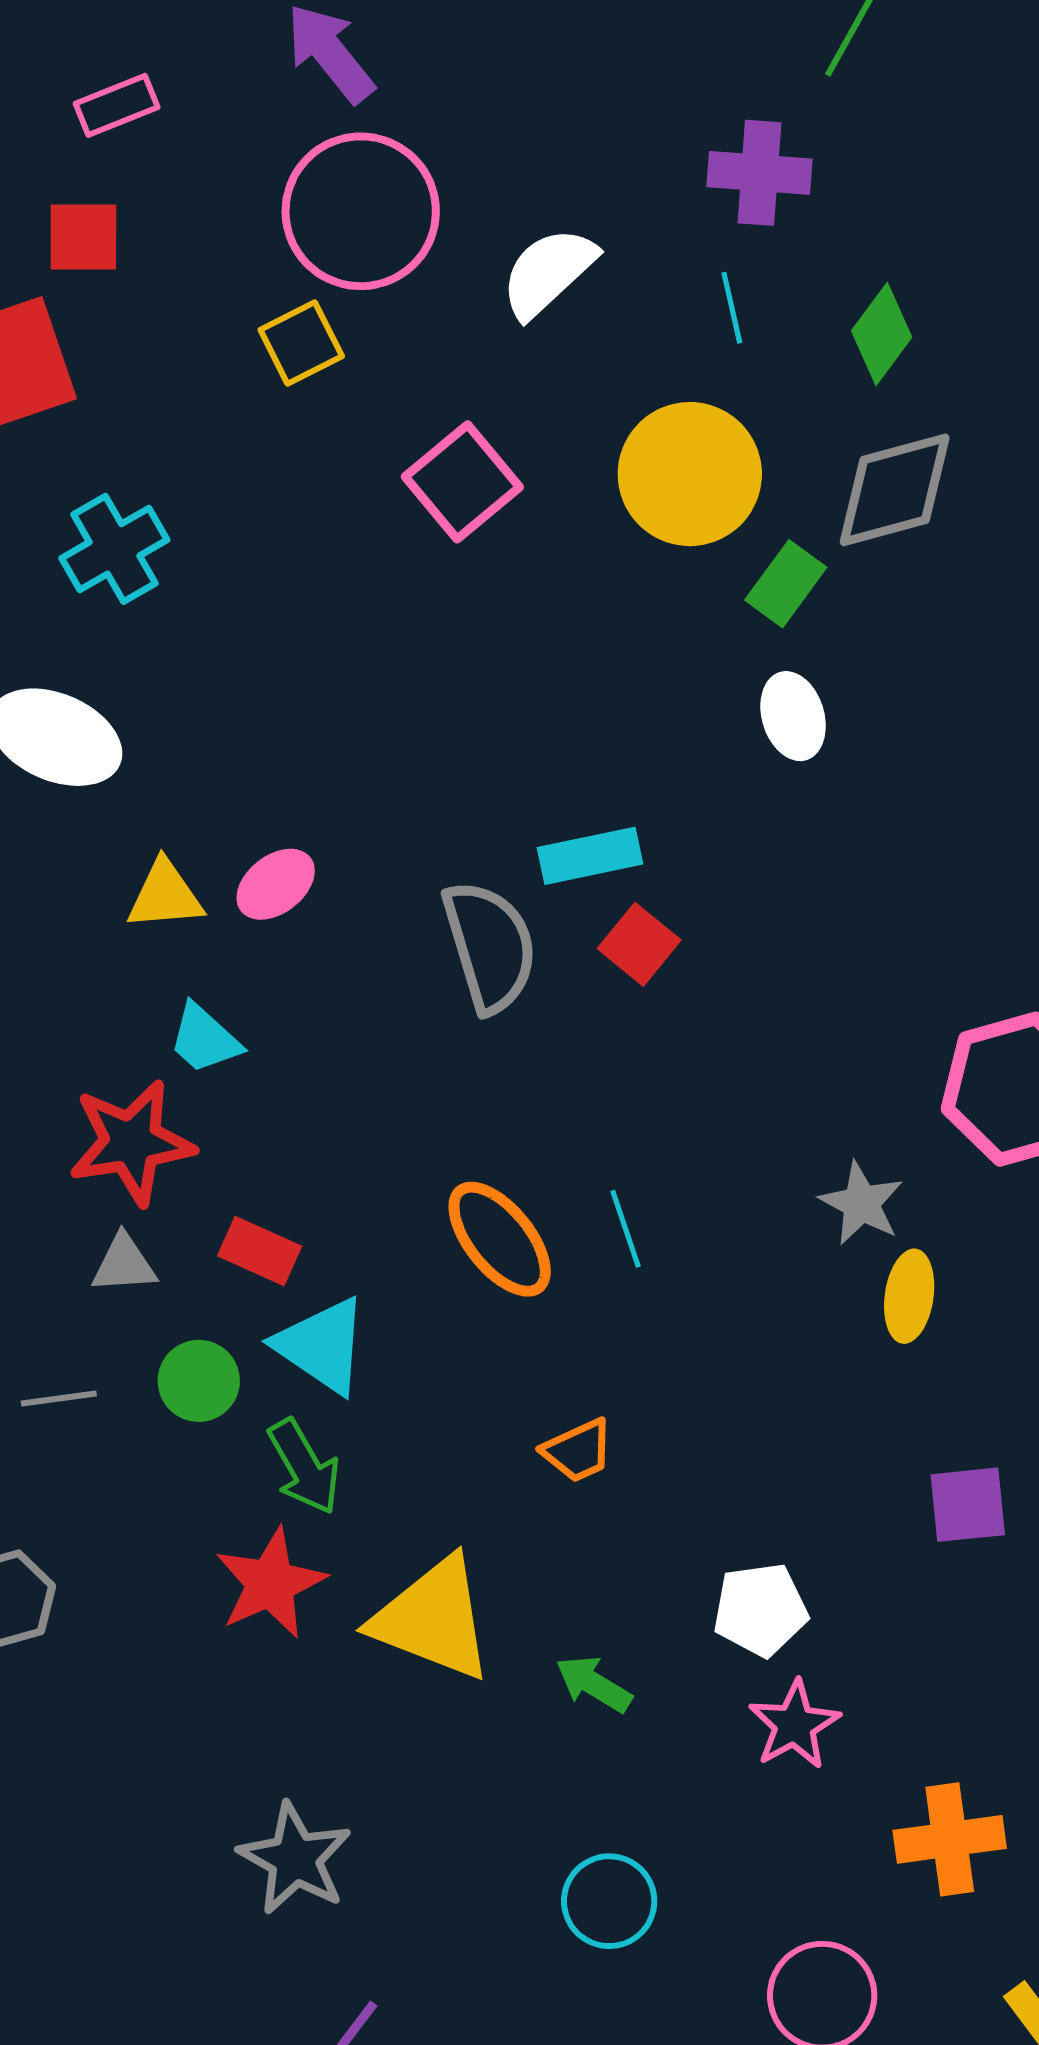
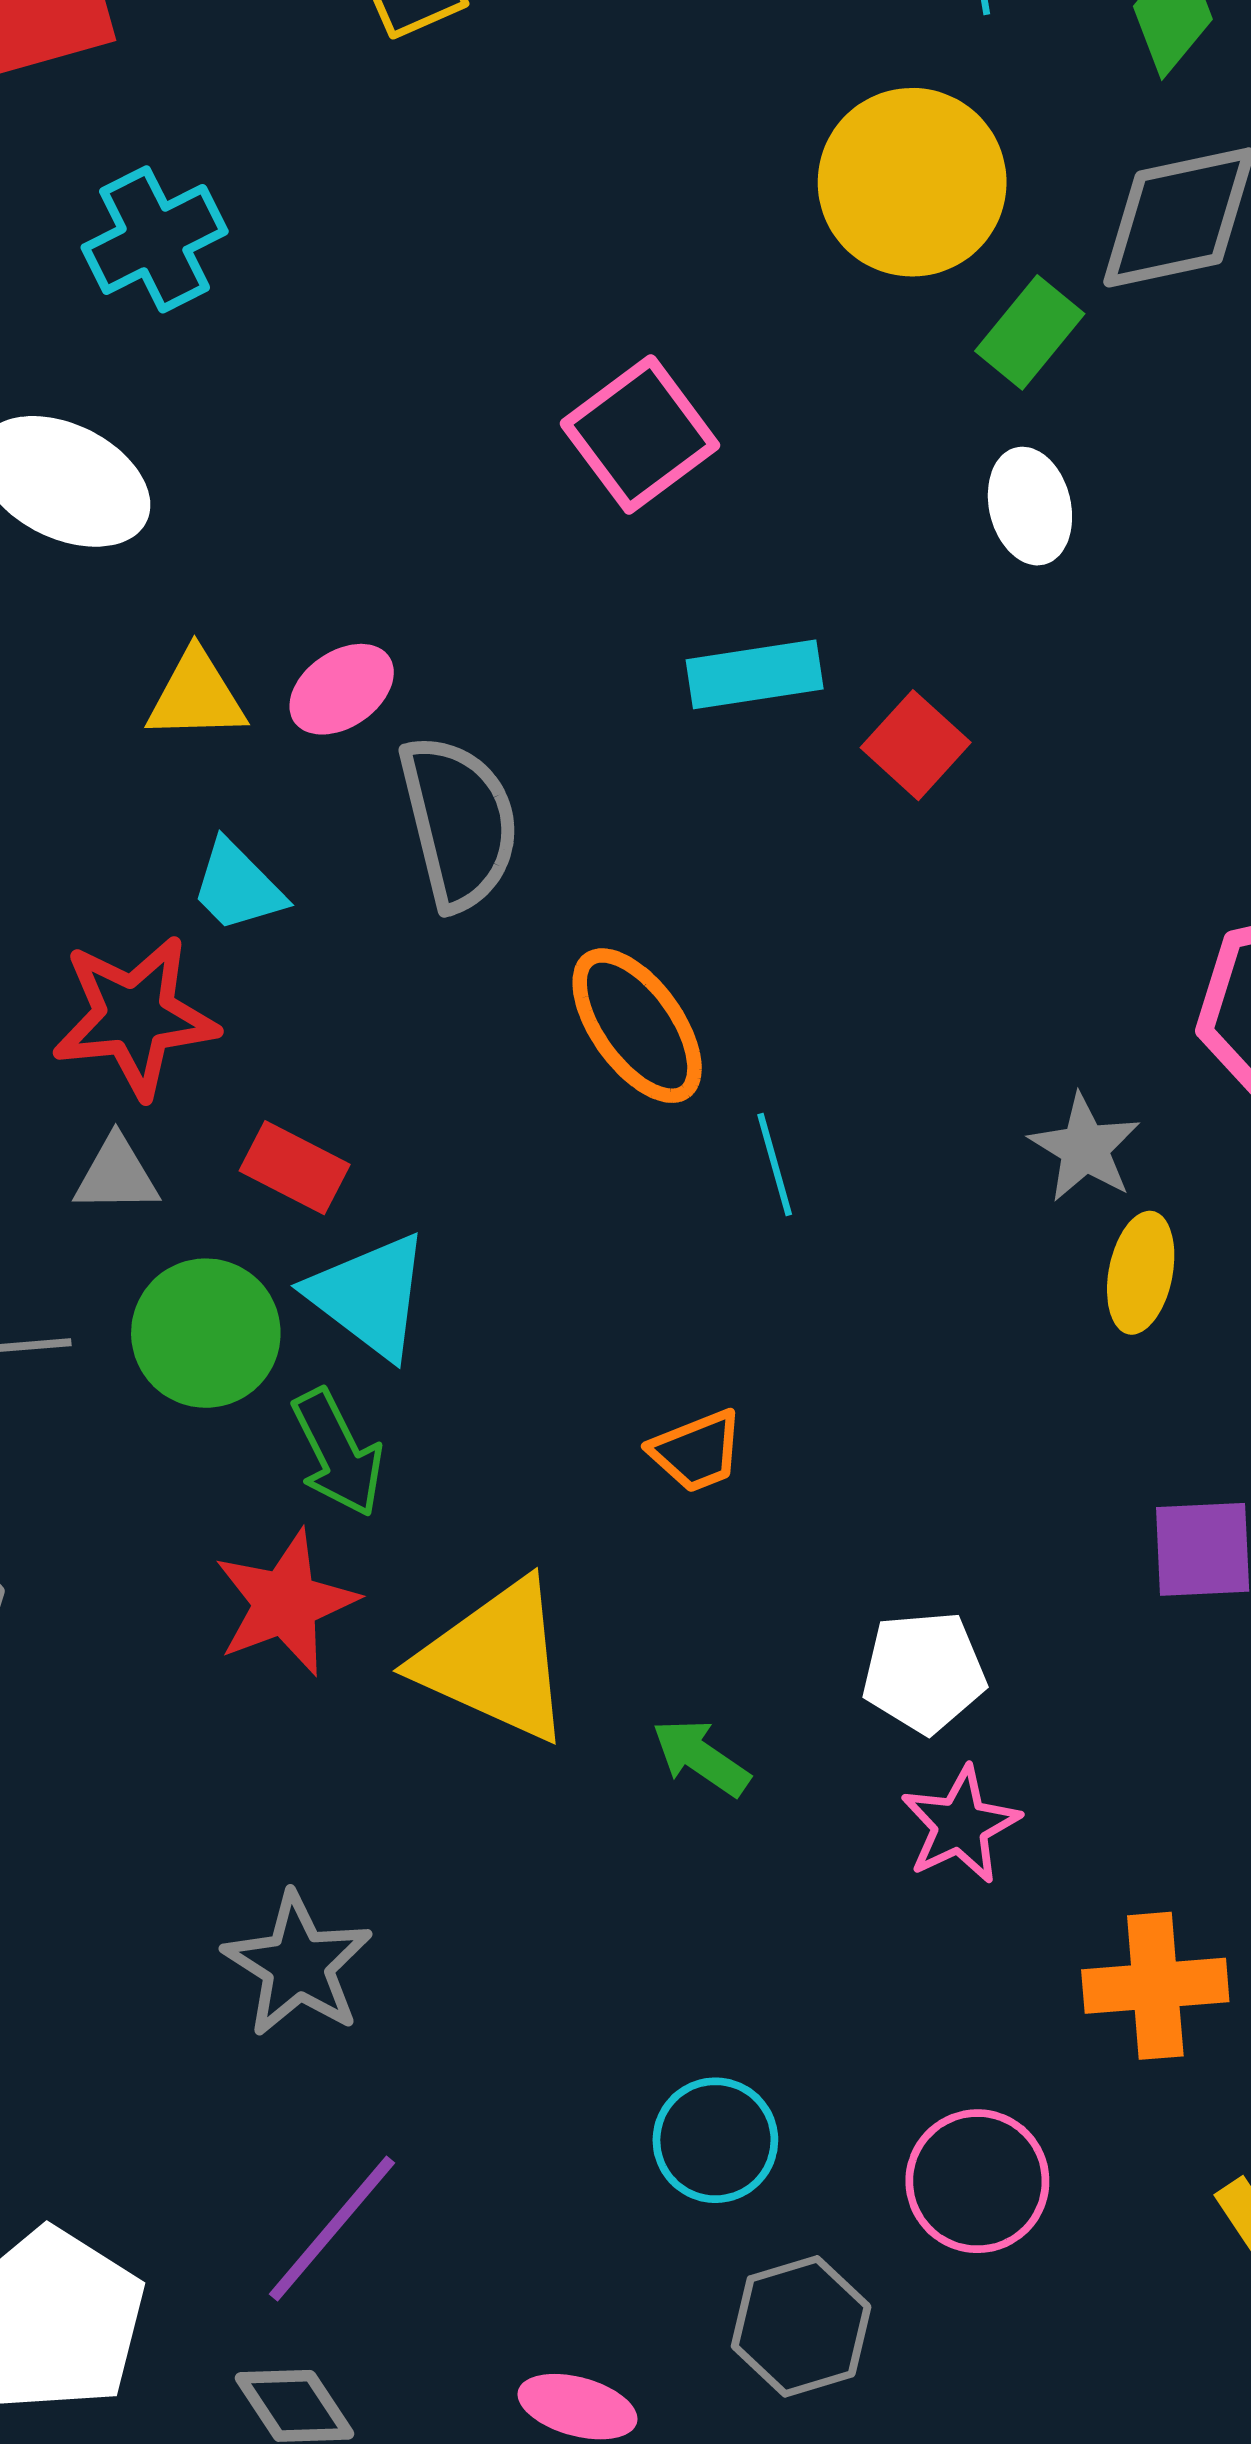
pink square: (462, 482) -> (640, 434), moved
red square: (639, 944) -> (916, 745), moved
gray semicircle: (490, 946) -> (459, 822), moved
orange ellipse: (500, 1239) -> (637, 1026), moved
green circle: (199, 1381) -> (206, 1333), size x1.4
cyan circle: (609, 1901) -> (715, 2140), moved

